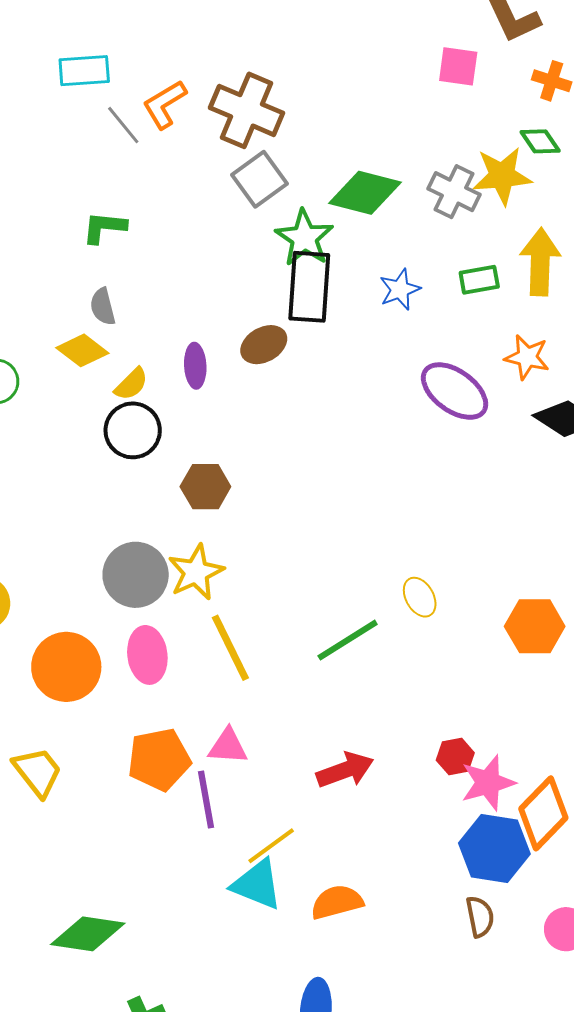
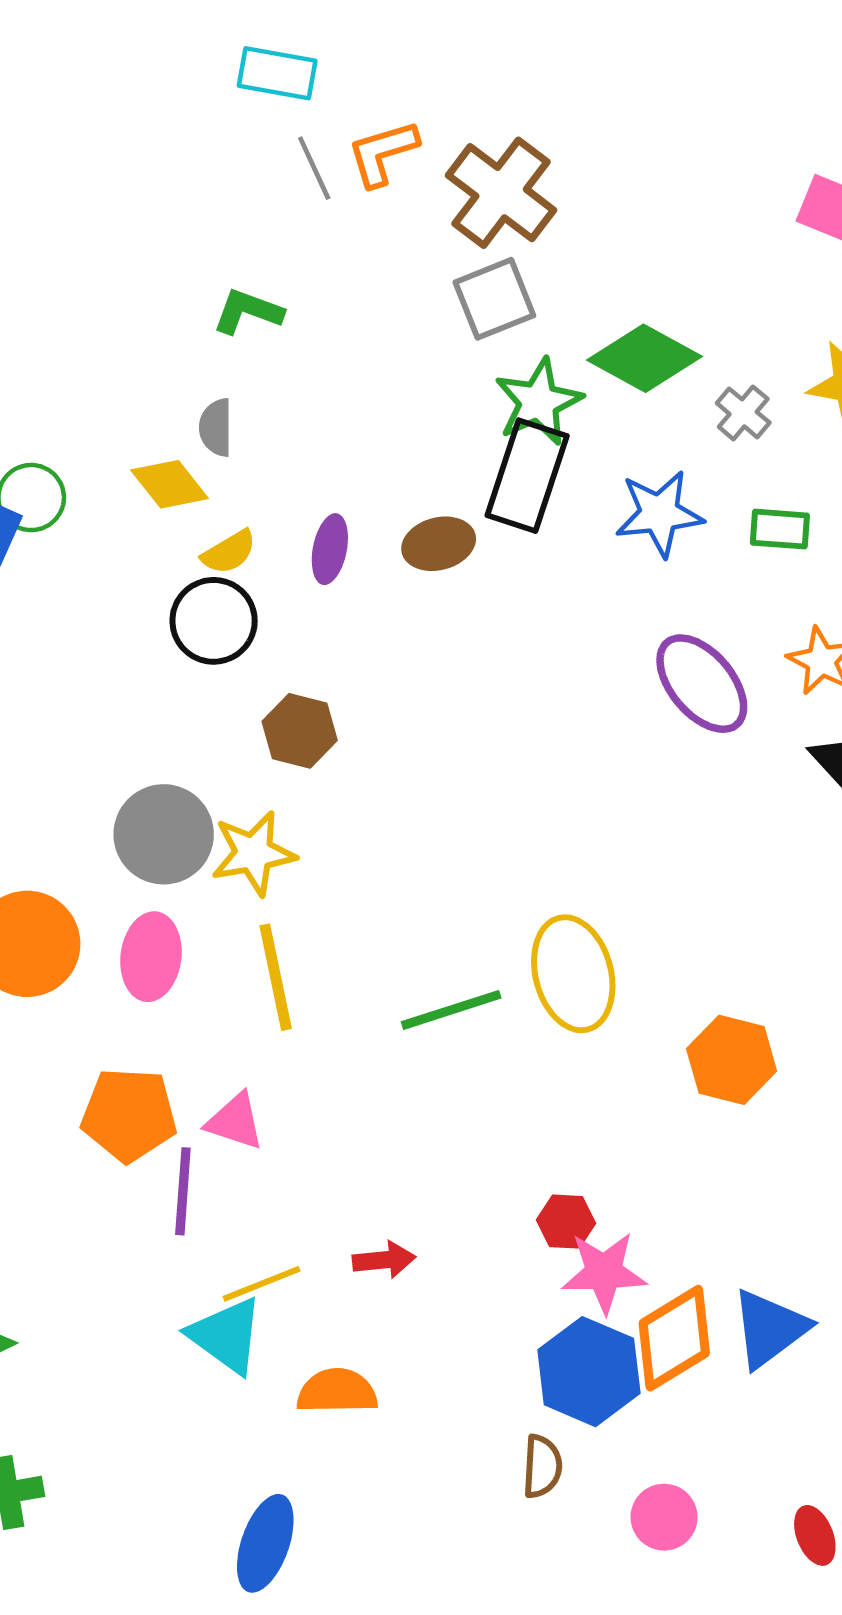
gray cross: (454, 192) -> (743, 413), moved, size x0.7
blue star: (400, 289) -> (659, 514), size x1.4
yellow ellipse: (420, 597) -> (573, 974), size x1.8
red arrow: (345, 770) -> (384, 1260), moved, size x0.7

